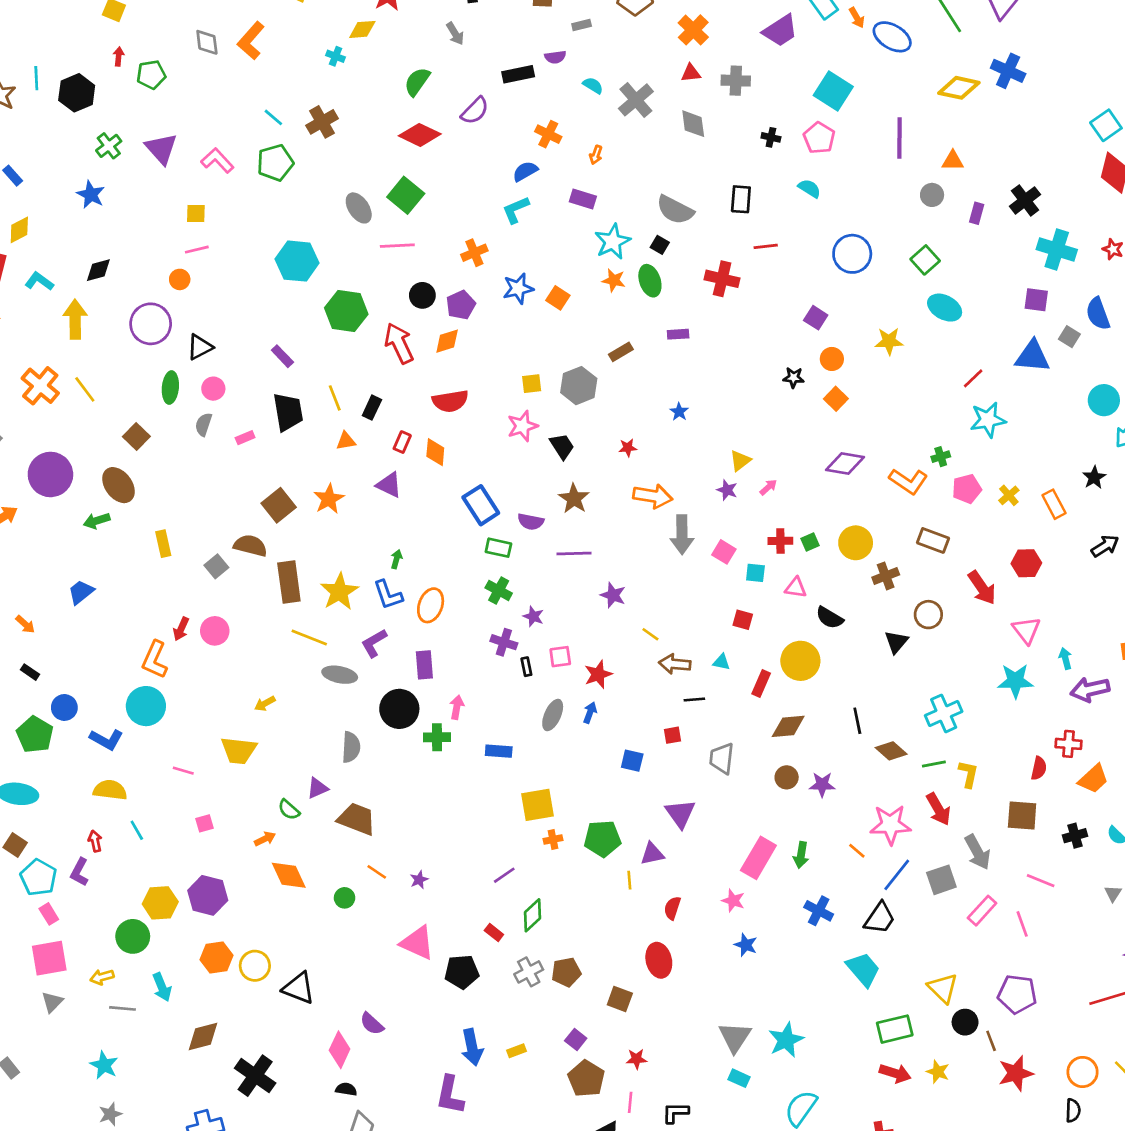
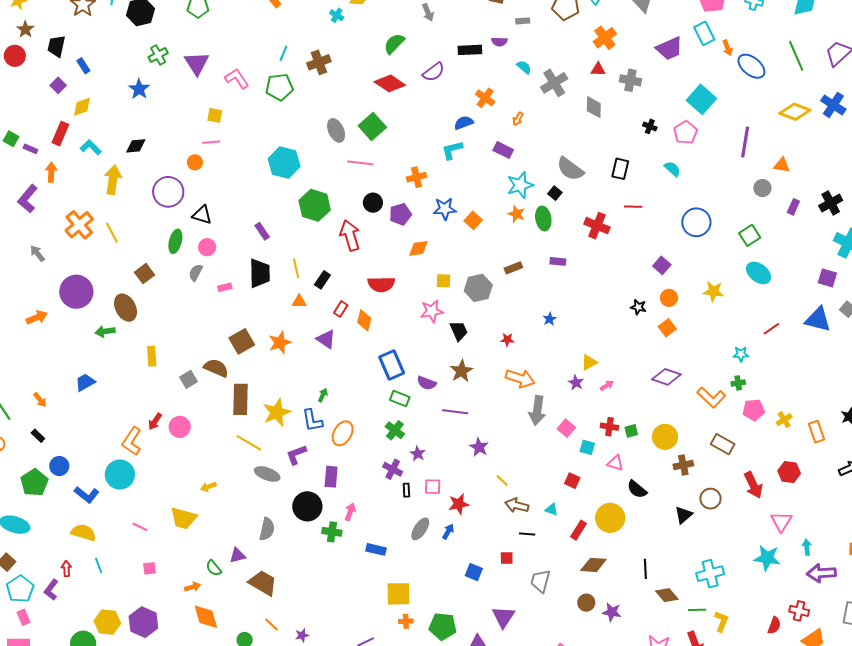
cyan line: (273, 117) -> (283, 53), turned 63
orange diamond: (447, 341) -> (418, 248), moved
black triangle: (200, 347) -> (202, 215), turned 35
cyan star: (988, 420) -> (741, 354), moved, size x0.6

